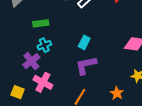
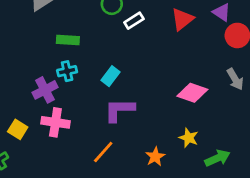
cyan rectangle: (84, 42) -> (111, 76), moved
pink cross: (43, 82) -> (55, 122), turned -30

